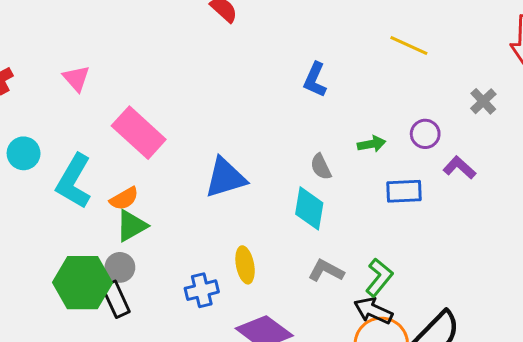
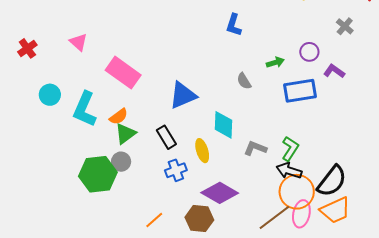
blue rectangle: (404, 191) -> (300, 91), size x1.4
cyan diamond: (309, 208) -> (223, 125), moved
black rectangle: (116, 299) -> (166, 137), moved

